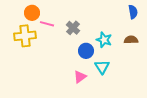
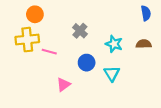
pink line: (47, 24) -> (49, 52), moved
blue circle: (86, 51) -> (87, 63), moved
pink triangle: (80, 77) -> (63, 85), moved

